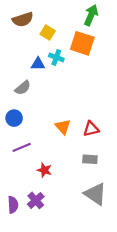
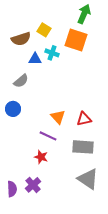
brown semicircle: (23, 20) -> (21, 39), moved
purple line: (22, 147) -> (48, 136), moved, turned 48
gray rectangle: (90, 159) -> (83, 147), size x1.5

